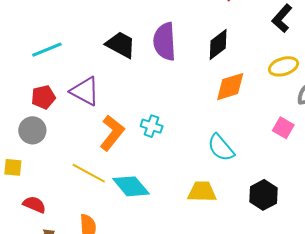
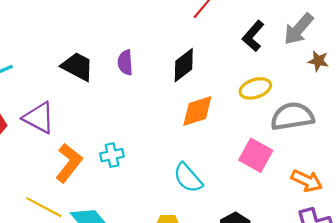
purple semicircle: (165, 42) -> (125, 63), size x0.6
cyan cross: (152, 126) -> (112, 155), turned -30
pink square: (283, 128) -> (256, 155), size x1.4

